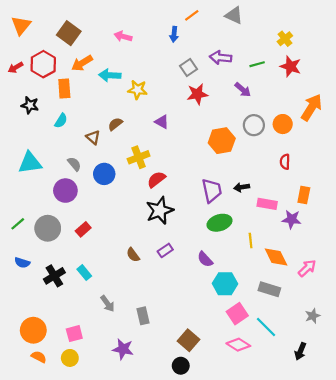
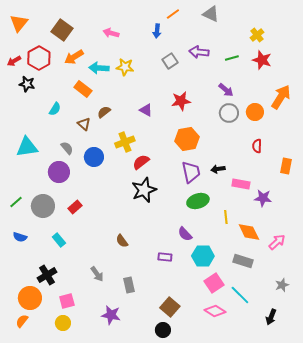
orange rectangle: (64, 89) -> (83, 89), moved, turned -48
yellow star: (137, 90) -> (125, 67), moved
purple arrow: (243, 90) -> (226, 90), moved
red star: (197, 94) -> (181, 101), moved
black star: (30, 105) -> (27, 84), moved
orange hexagon: (222, 141) -> (187, 139), moved
orange rectangle: (304, 195) -> (286, 166), moved
purple rectangle: (165, 250) -> (165, 257), moved, turned 40
brown semicircle: (133, 255) -> (122, 241), moved
cyan rectangle: (84, 273) -> (59, 240), moved
black cross: (54, 276) -> (47, 275), moved
orange semicircle: (39, 357) -> (22, 321), moved, turned -80

